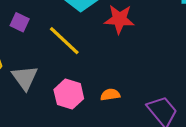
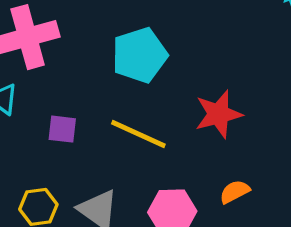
red star: (119, 19) -> (218, 114), moved

